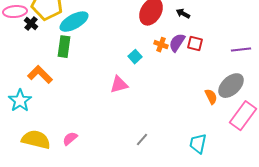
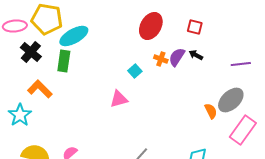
black arrow: (183, 14) -> (196, 55), moved
black cross: (31, 24) -> (31, 52), moved, size x1.5
red square: (195, 44) -> (195, 27), moved

